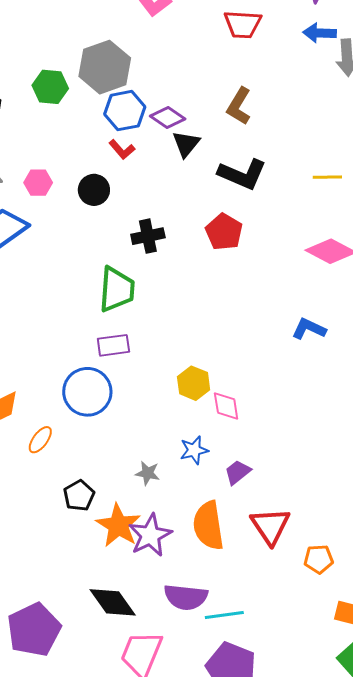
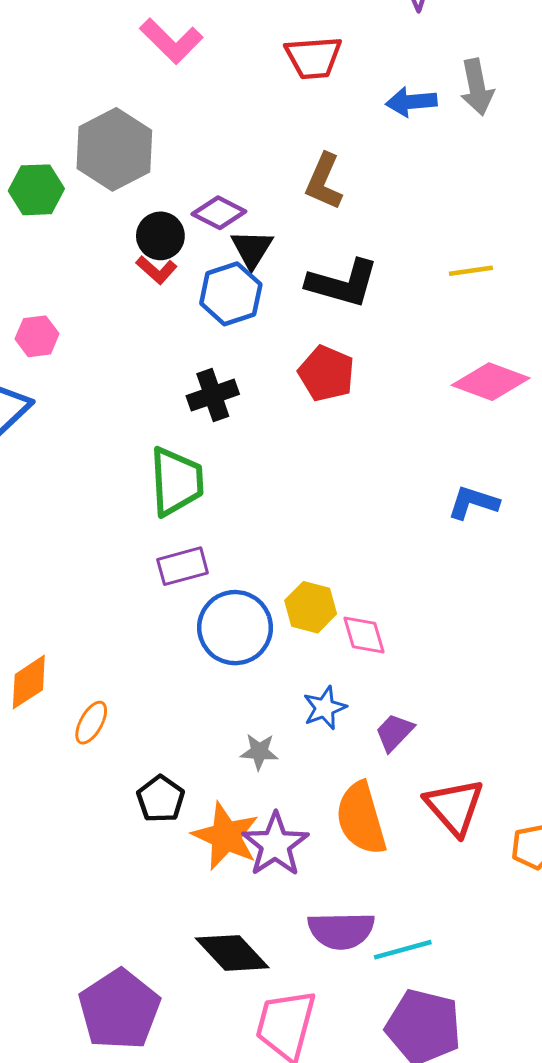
blue arrow: (320, 33) -> (411, 102), moved
blue hexagon: (125, 111) -> (231, 294), moved
black circle: (94, 190) -> (160, 236), moved
blue circle: (87, 392) -> (235, 628), moved

